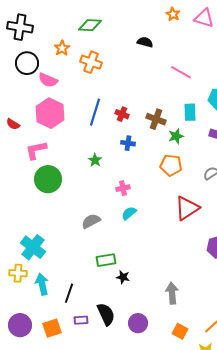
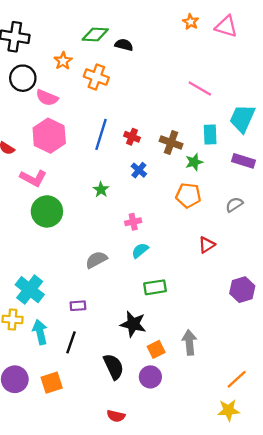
black semicircle: (145, 42) -> (124, 45), moved
blue cross: (128, 143) -> (139, 170), turned 32
pink L-shape: (36, 150) -> (33, 178), turned -140
red triangle: (187, 208) -> (207, 245), size x0.6
green rectangle: (106, 260) -> (155, 287), moved
black star: (123, 277) -> (133, 324), size x1.6
purple rectangle: (81, 320) -> (78, 306), moved
orange square: (180, 331) -> (156, 349), moved, turned 35

